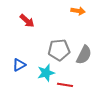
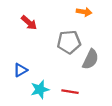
gray pentagon: (59, 50) -> (69, 42), moved
cyan star: (46, 73) -> (40, 89), moved

